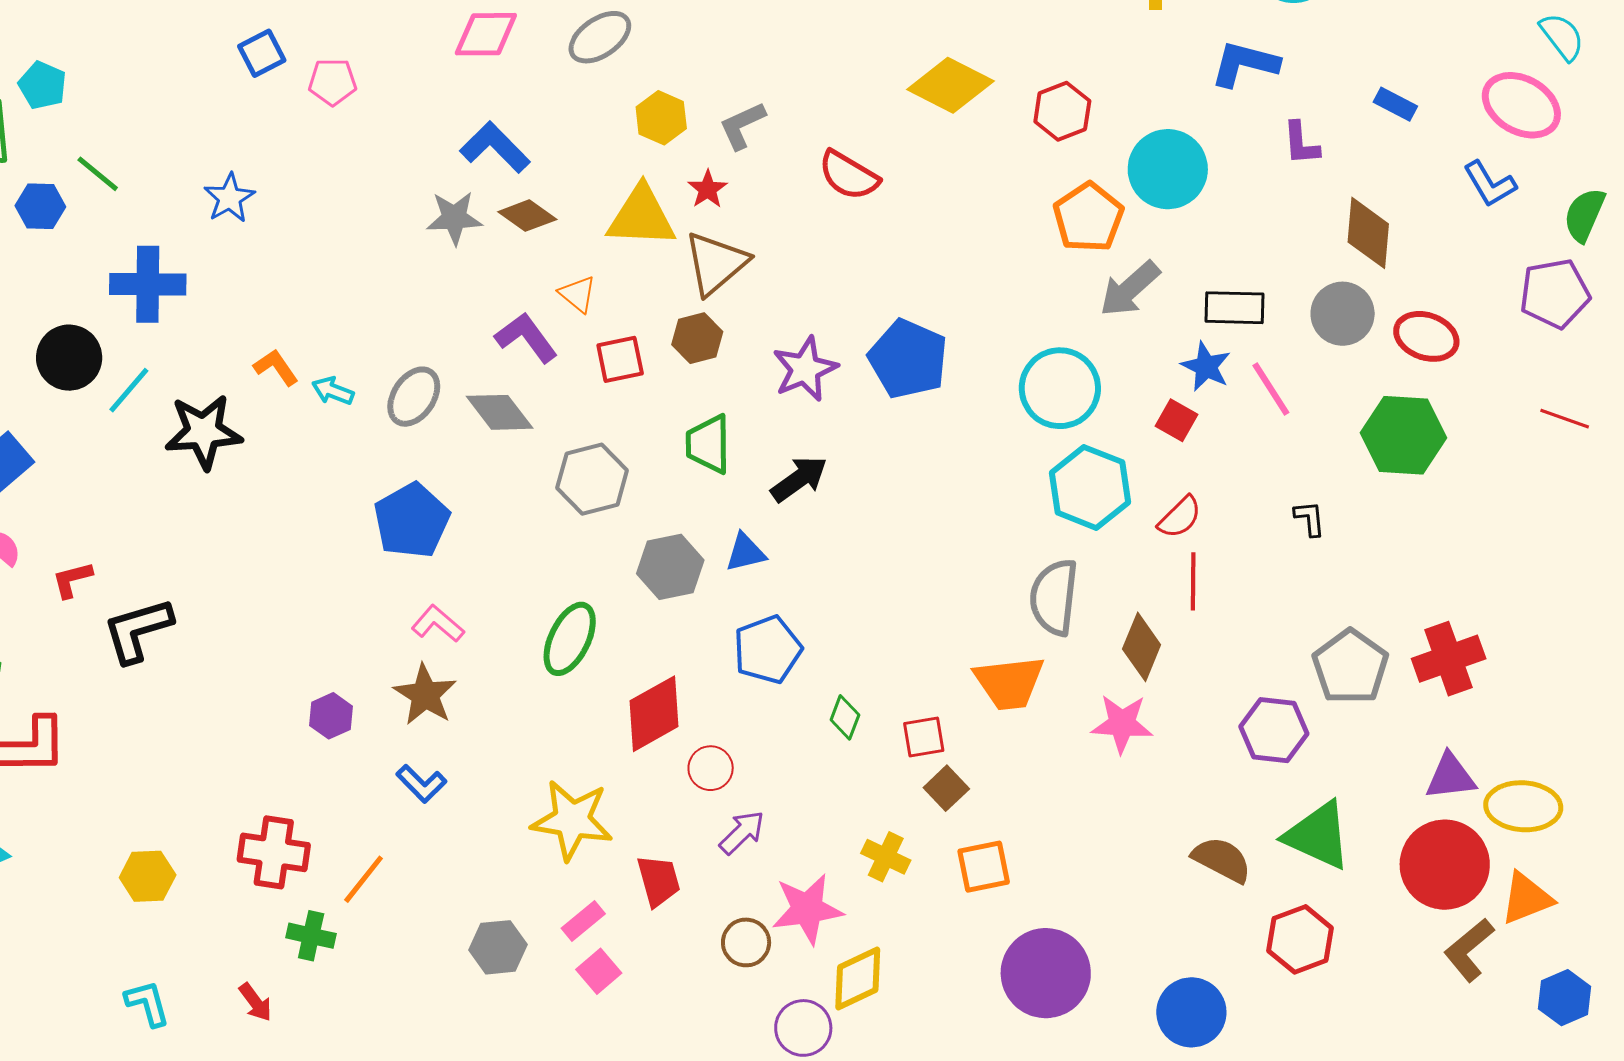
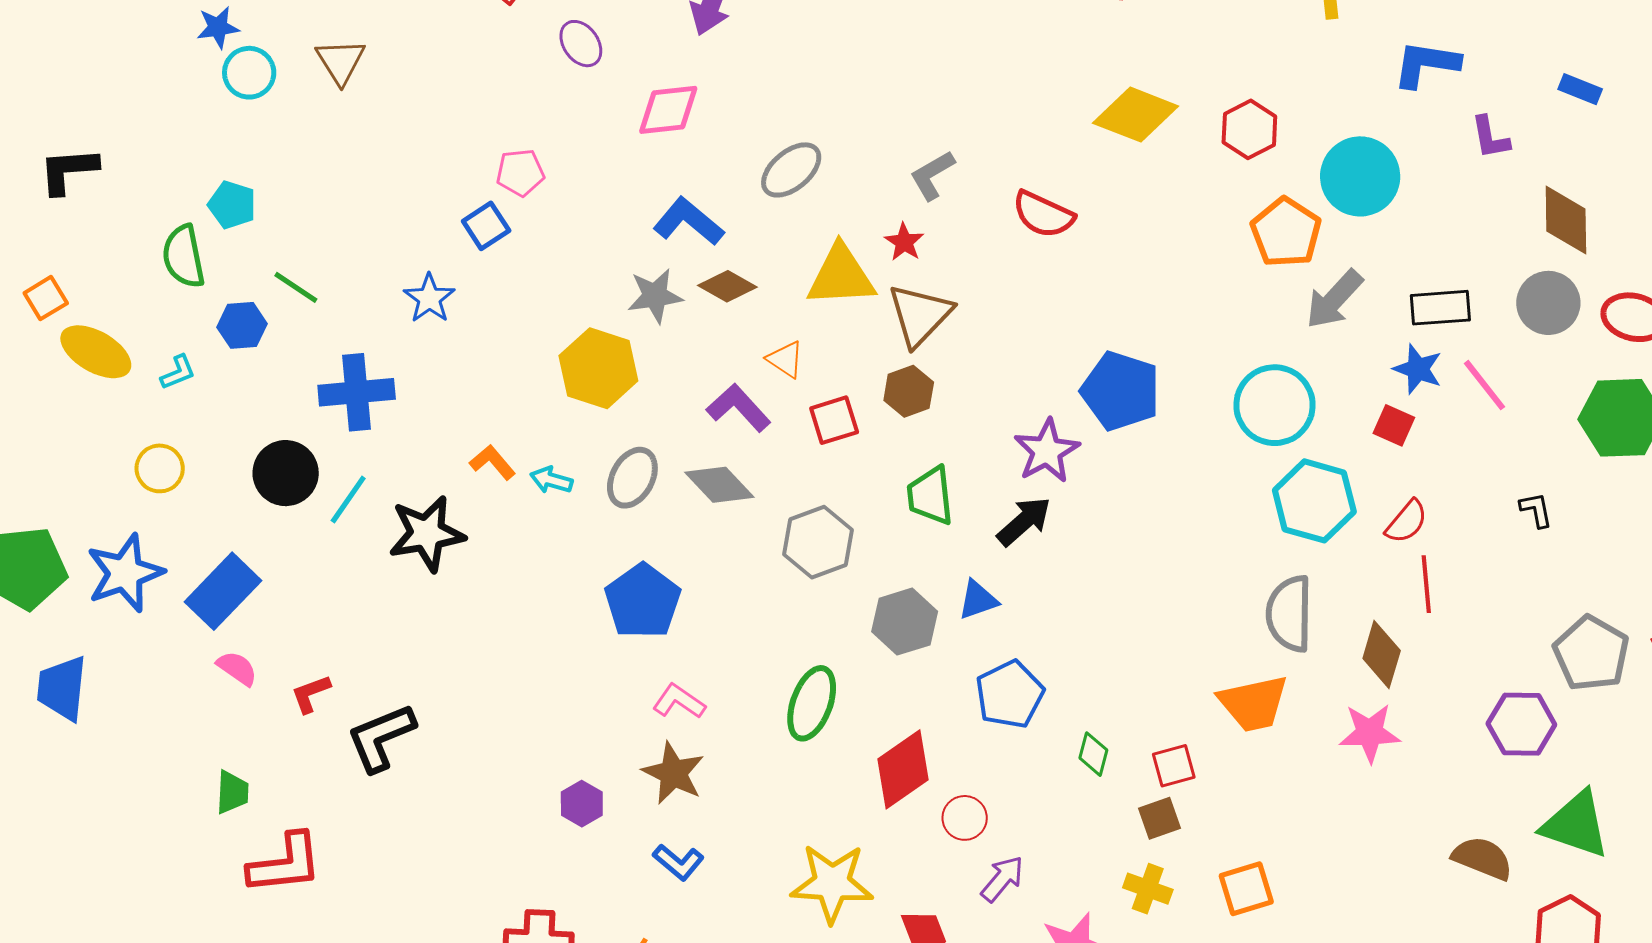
gray ellipse: (600, 37) -> (791, 170), moved
blue square: (262, 53) -> (486, 226), moved
yellow hexagon: (661, 118) -> (598, 368), moved, size x1.5
purple star: (805, 369) -> (1047, 451), moved
brown square: (946, 788) -> (1159, 818), moved, turned 30

